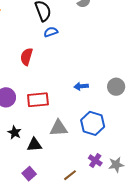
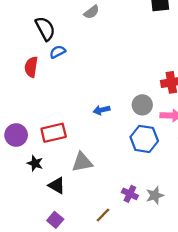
red semicircle: (26, 57) -> (31, 67), moved
blue hexagon: (93, 123) -> (144, 139), moved
black star: (15, 132) -> (35, 163), moved
black triangle: (34, 145) -> (57, 185), turned 42

